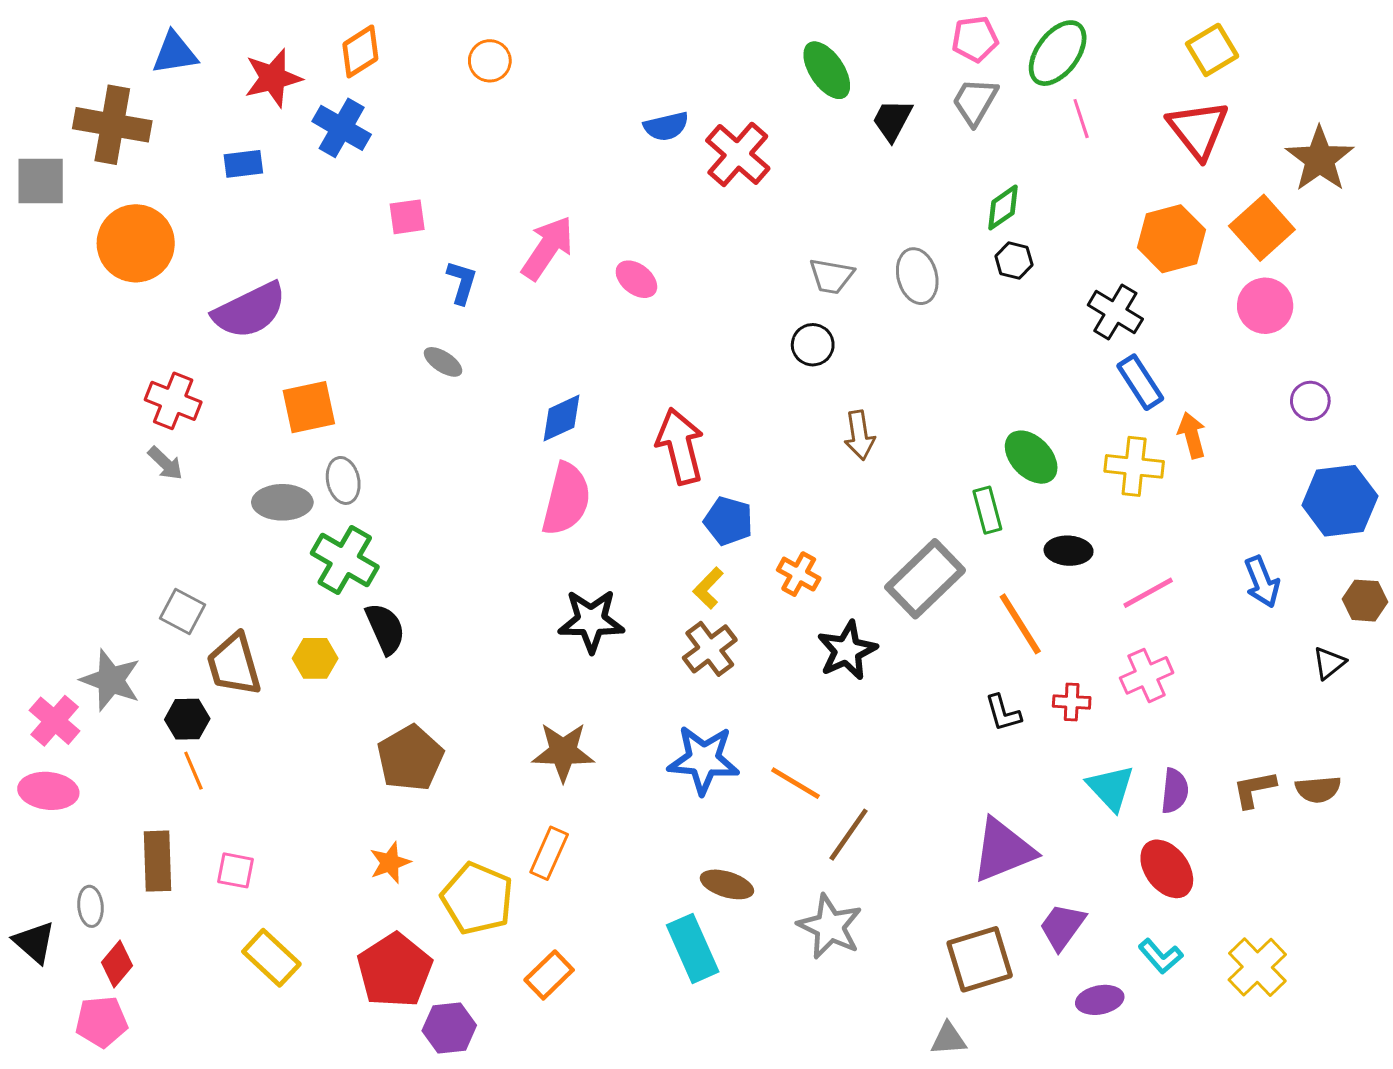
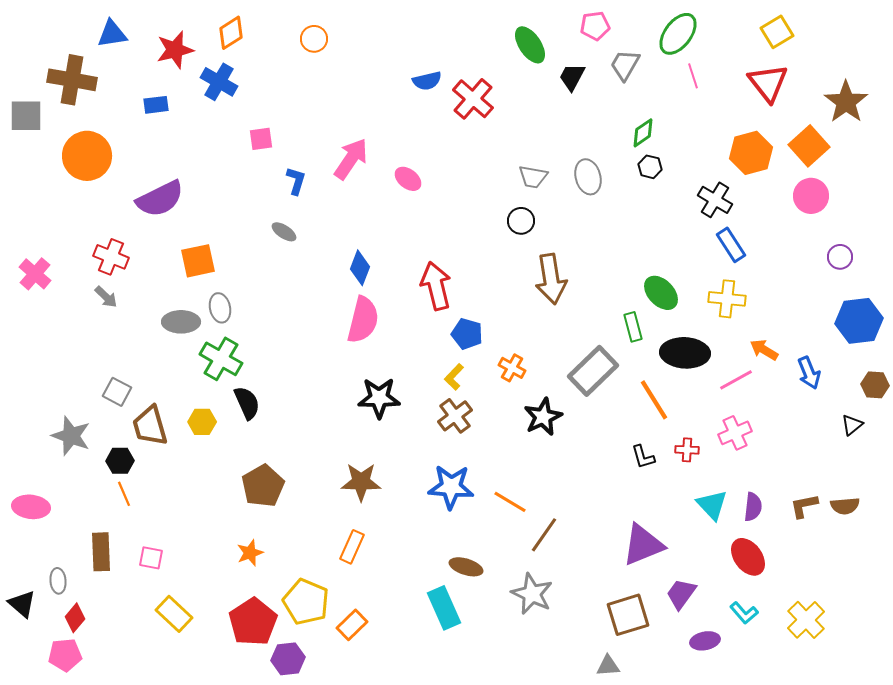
pink pentagon: (975, 39) -> (595, 26), moved
blue diamond: (562, 418) -> (360, 268), turned -44
brown arrow: (860, 435) -> (551, 279), size x1.6
orange arrow: (1192, 435) -> (764, 350), moved, turned -44
black ellipse: (1069, 551) -> (685, 353), size x1.6
pink cross: (55, 721) -> (35, 274), moved
yellow pentagon: (477, 899) -> (306, 602), moved

